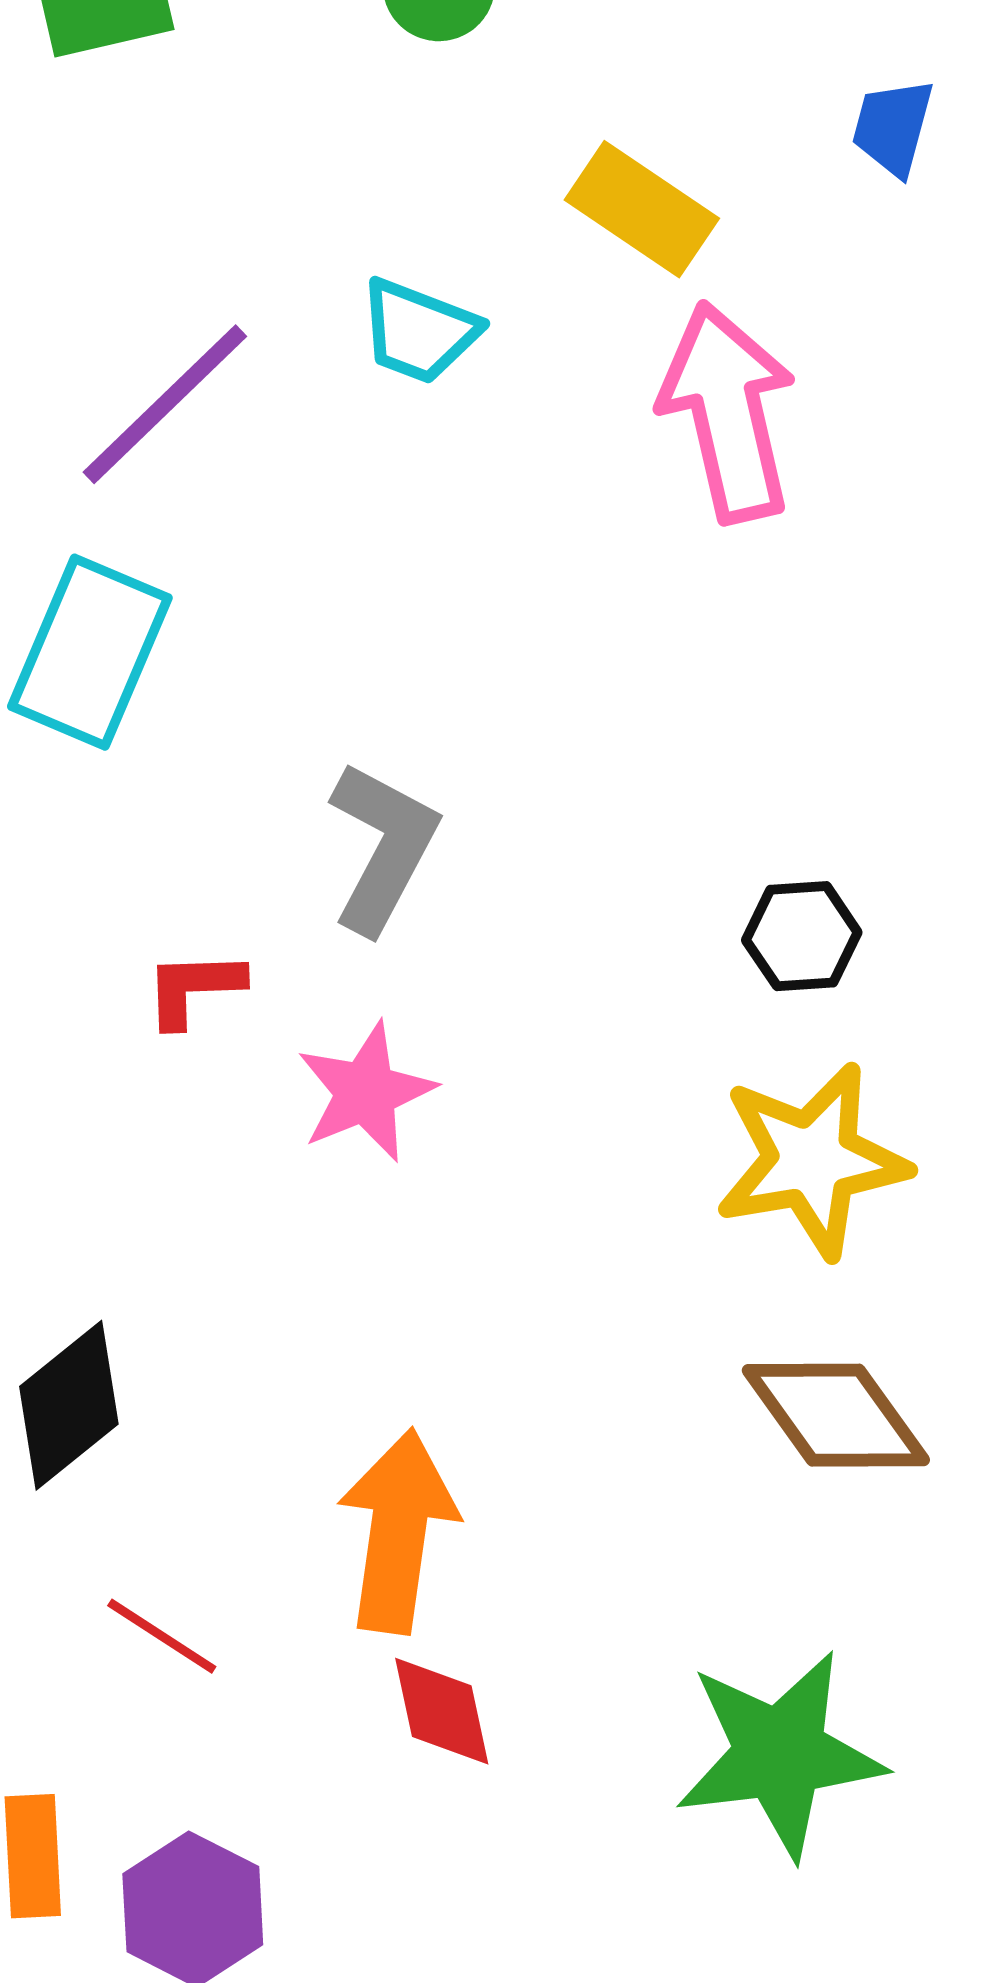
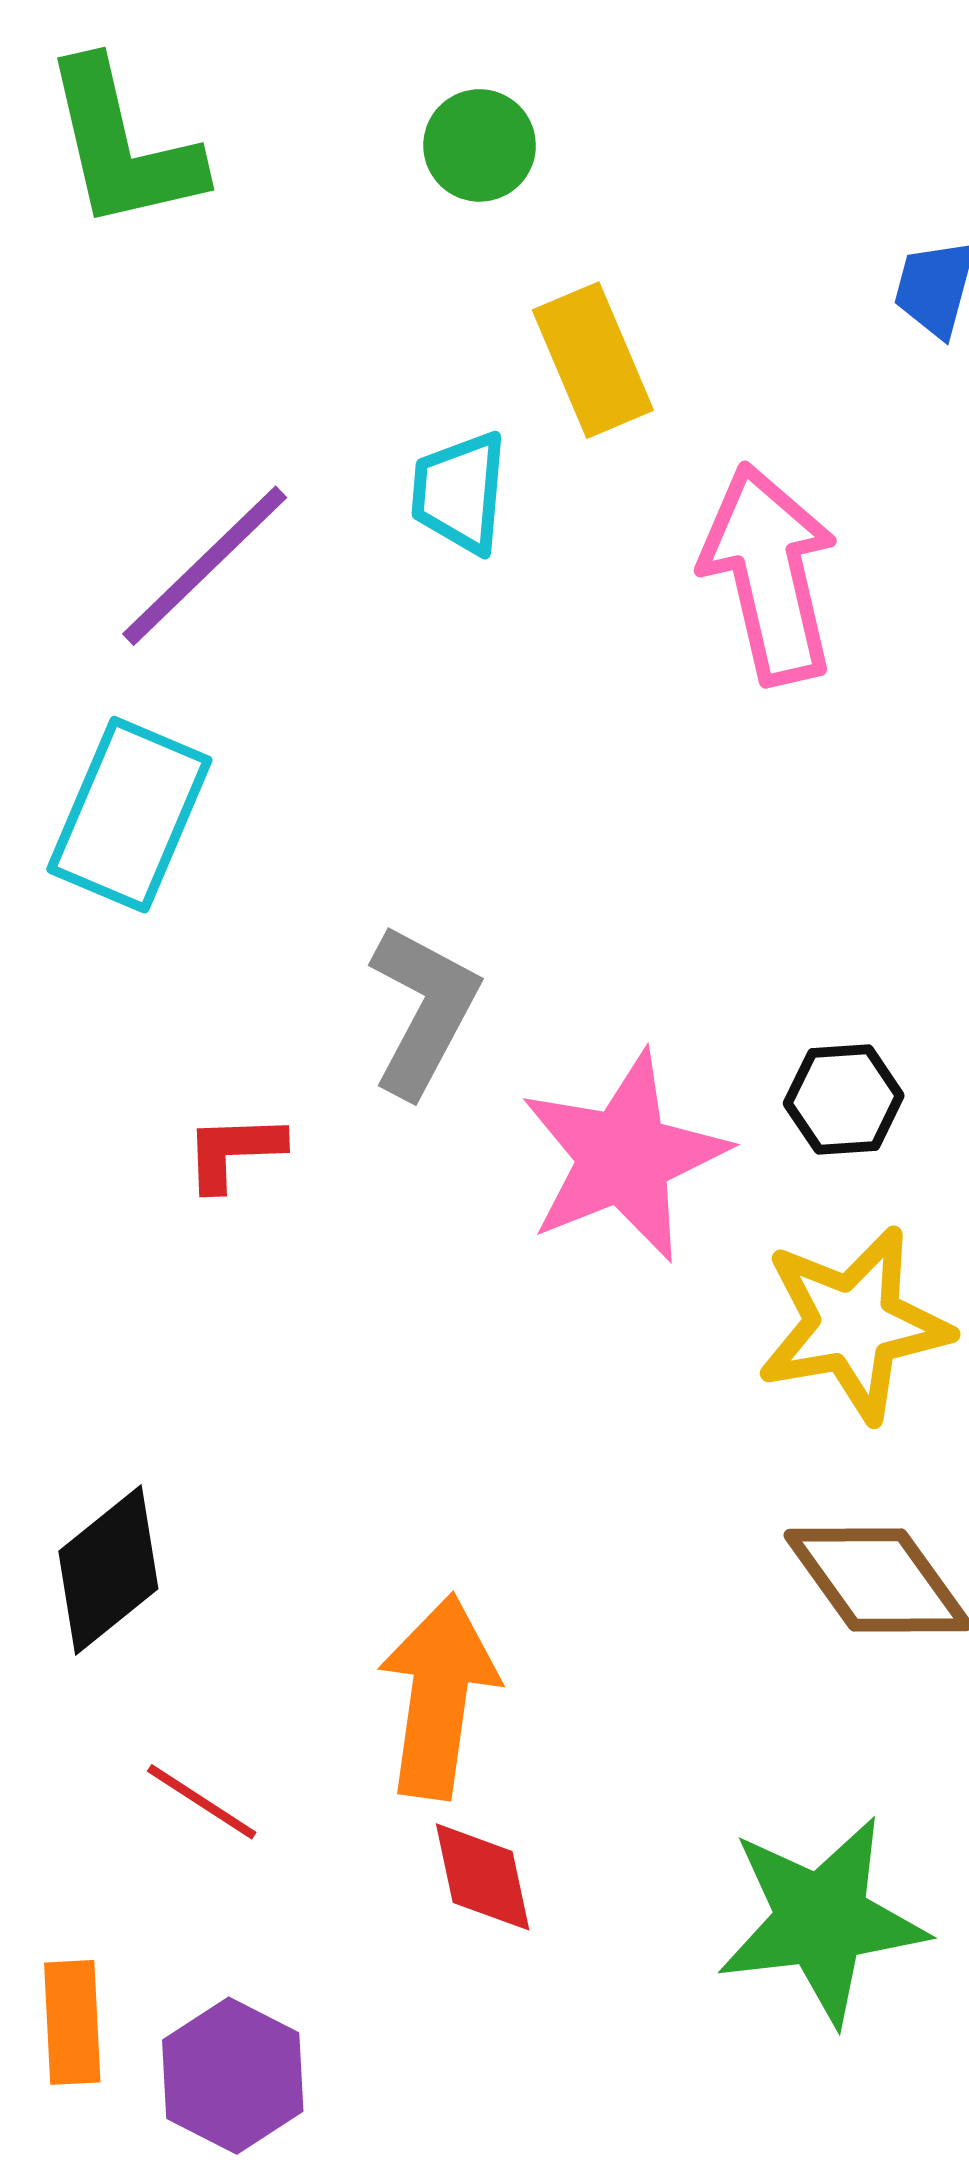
yellow rectangle: (642, 209) -> (593, 360), moved, turned 33
cyan trapezoid: (419, 331) -> (459, 493), turned 74
pink star: (366, 1092) -> (624, 1157), moved, size x1.5

